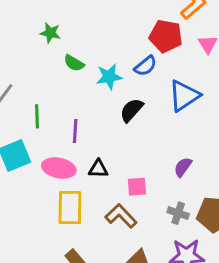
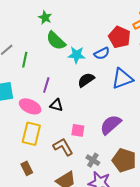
green semicircle: (74, 63) -> (56, 41), size x1.5
green line: (37, 116) -> (25, 60), moved
purple semicircle: (183, 167) -> (111, 125), size x1.6
black triangle: (98, 169) -> (56, 105), moved
gray cross: (178, 213) -> (93, 160), moved

